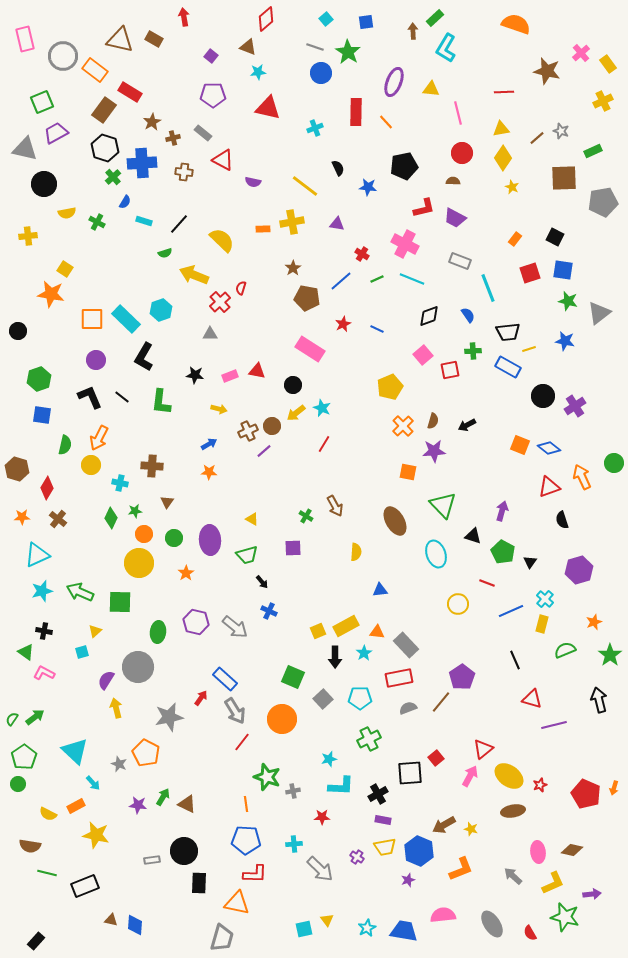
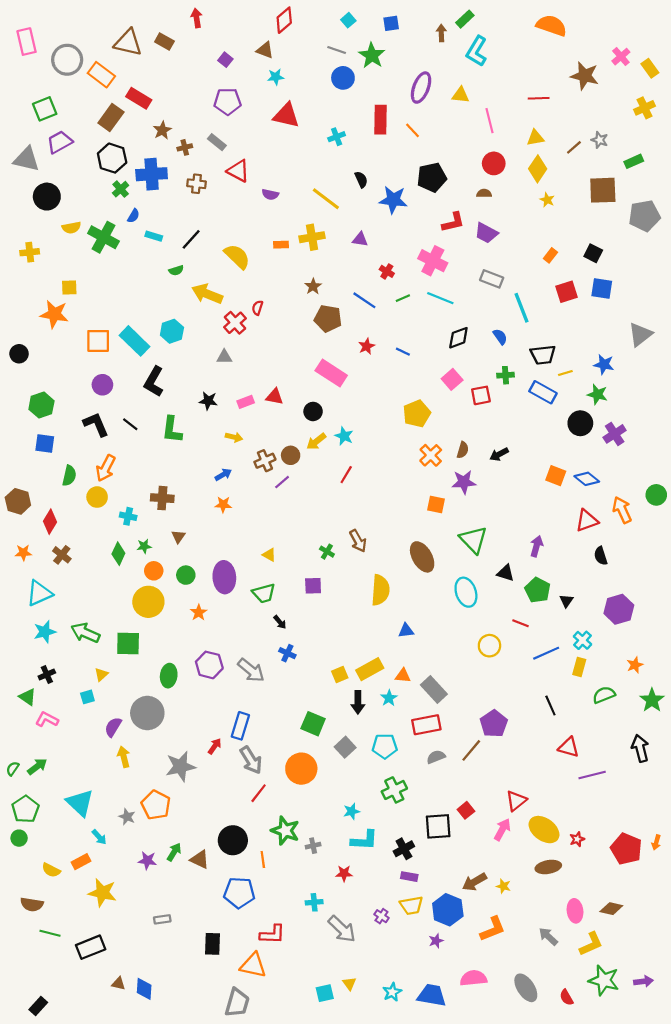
blue star: (368, 187) -> (393, 200), size x1.5
green cross: (97, 222) -> (103, 237), size x1.8
yellow square: (65, 269) -> (69, 287), turned -35
blue line: (341, 281) -> (364, 300), turned 75
green star: (568, 301) -> (597, 394), moved
yellow semicircle: (356, 552) -> (380, 590), size x1.6
black cross: (44, 631) -> (47, 675), turned -35
blue rectangle: (225, 679) -> (240, 726), turned 65
blue pentagon: (246, 840) -> (239, 893), moved
black circle: (184, 851) -> (233, 840), moved
purple arrow: (592, 894) -> (643, 981), moved

